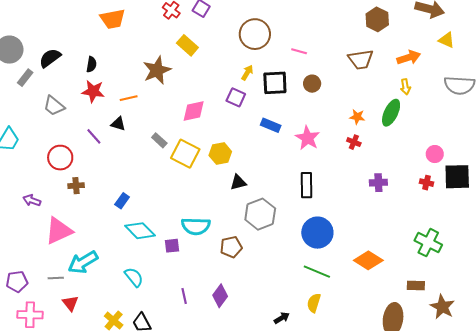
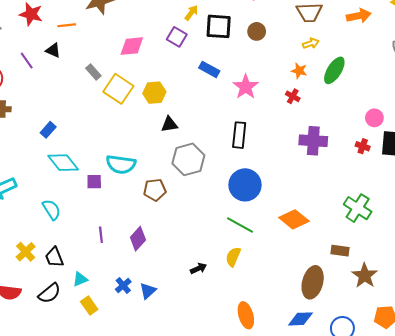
yellow arrow: (405, 87) -> (311, 43), moved, turned -105
purple cross: (378, 183) -> (313, 141), size x1.5

